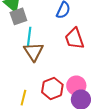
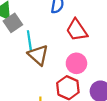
pink circle: (76, 86) -> (76, 63), moved

